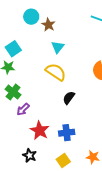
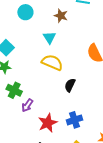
cyan circle: (31, 17) -> (25, 12), moved
brown star: (48, 25) -> (61, 16), moved
red star: (40, 130) -> (48, 123), turned 30

